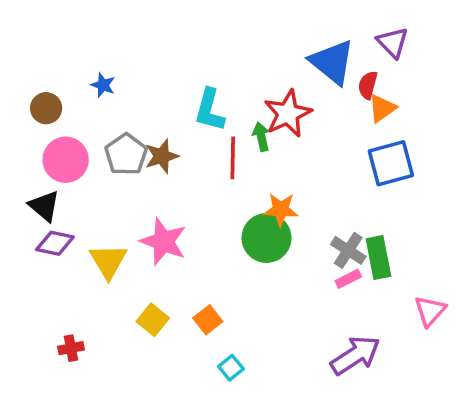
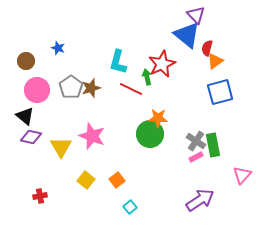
purple triangle: (393, 42) -> (196, 15), moved
red line: (233, 158) -> (131, 89), turned -65

